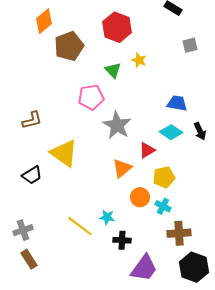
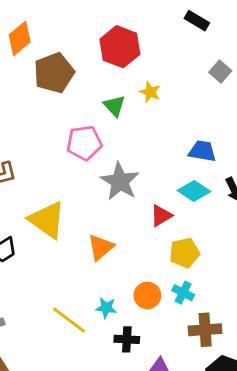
gray square: (190, 45) -> (220, 71), turned -35
orange triangle: (122, 168) -> (101, 247), moved
orange circle: (140, 197) -> (147, 295), moved

